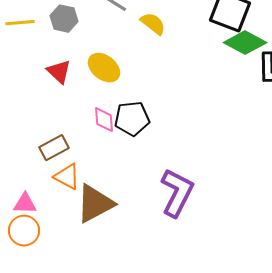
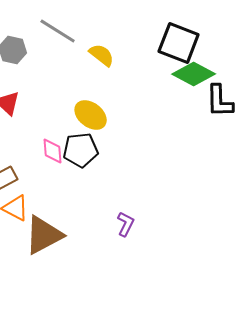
yellow ellipse: (104, 68) -> (91, 115), moved
purple L-shape: (177, 193) -> (126, 224), size x0.5

